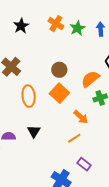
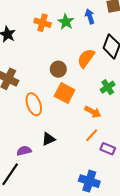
orange semicircle: (90, 79) -> (86, 58), moved
black triangle: (34, 131) -> (48, 139), turned 48
purple rectangle: (84, 164) -> (108, 149), moved

